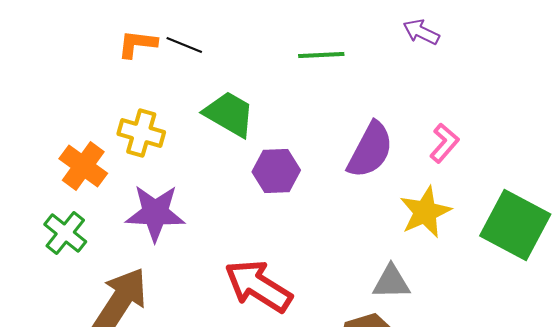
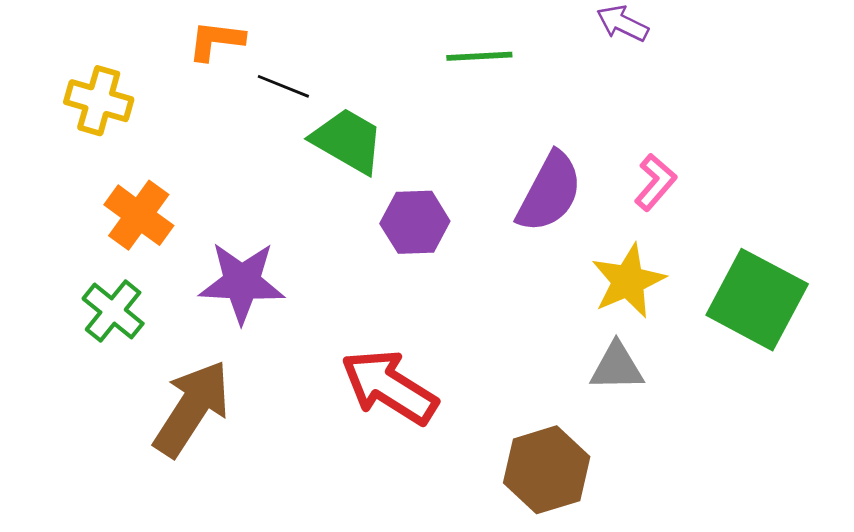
black line: (184, 45) -> (283, 86), moved
yellow cross: (141, 133) -> (99, 101), moved
gray triangle: (391, 282) -> (617, 367), moved

